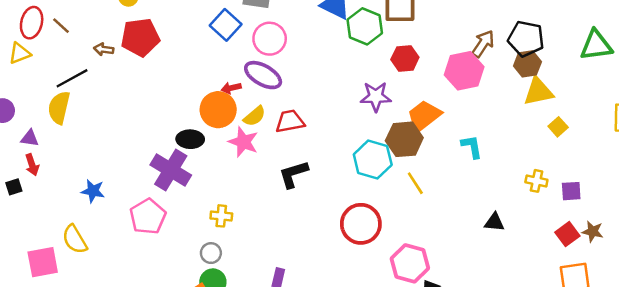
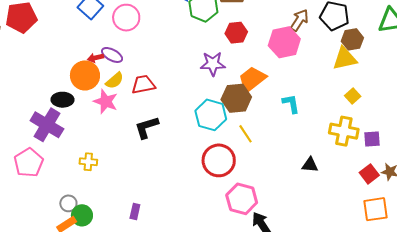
brown hexagon: (527, 64) -> (352, 39), moved
purple ellipse: (263, 75) -> (112, 55), moved, size x0.7
yellow square: (558, 127) -> (353, 96), moved
yellow cross: (536, 181) -> (344, 131), size x1.6
red circle: (361, 224) -> (219, 160), moved
gray circle: (211, 253) -> (68, 203), moved

